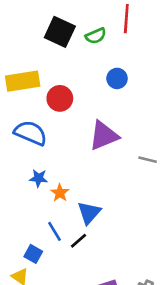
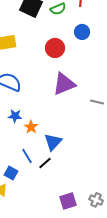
blue circle: (117, 78) -> (82, 32), moved
red circle: (60, 98) -> (55, 48), moved

